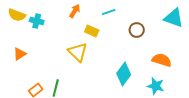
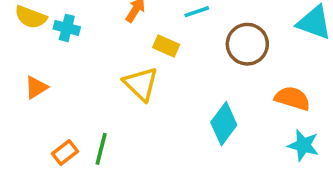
brown circle: (137, 30) -> (247, 44), size x1.5
cyan star: (156, 86) -> (303, 145), moved

